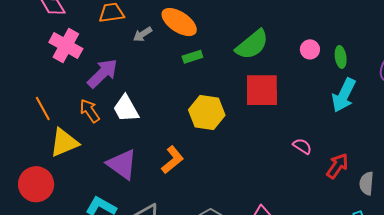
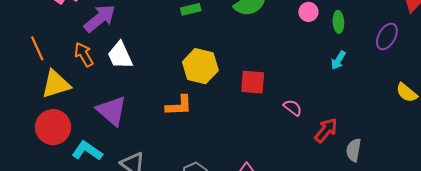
red square: (262, 90) -> (253, 82), moved, size x0.7
cyan arrow: (344, 95) -> (338, 60), size x0.6
orange L-shape: (172, 160) -> (179, 106), moved, turned 32
red circle: (36, 184) -> (53, 127), moved

